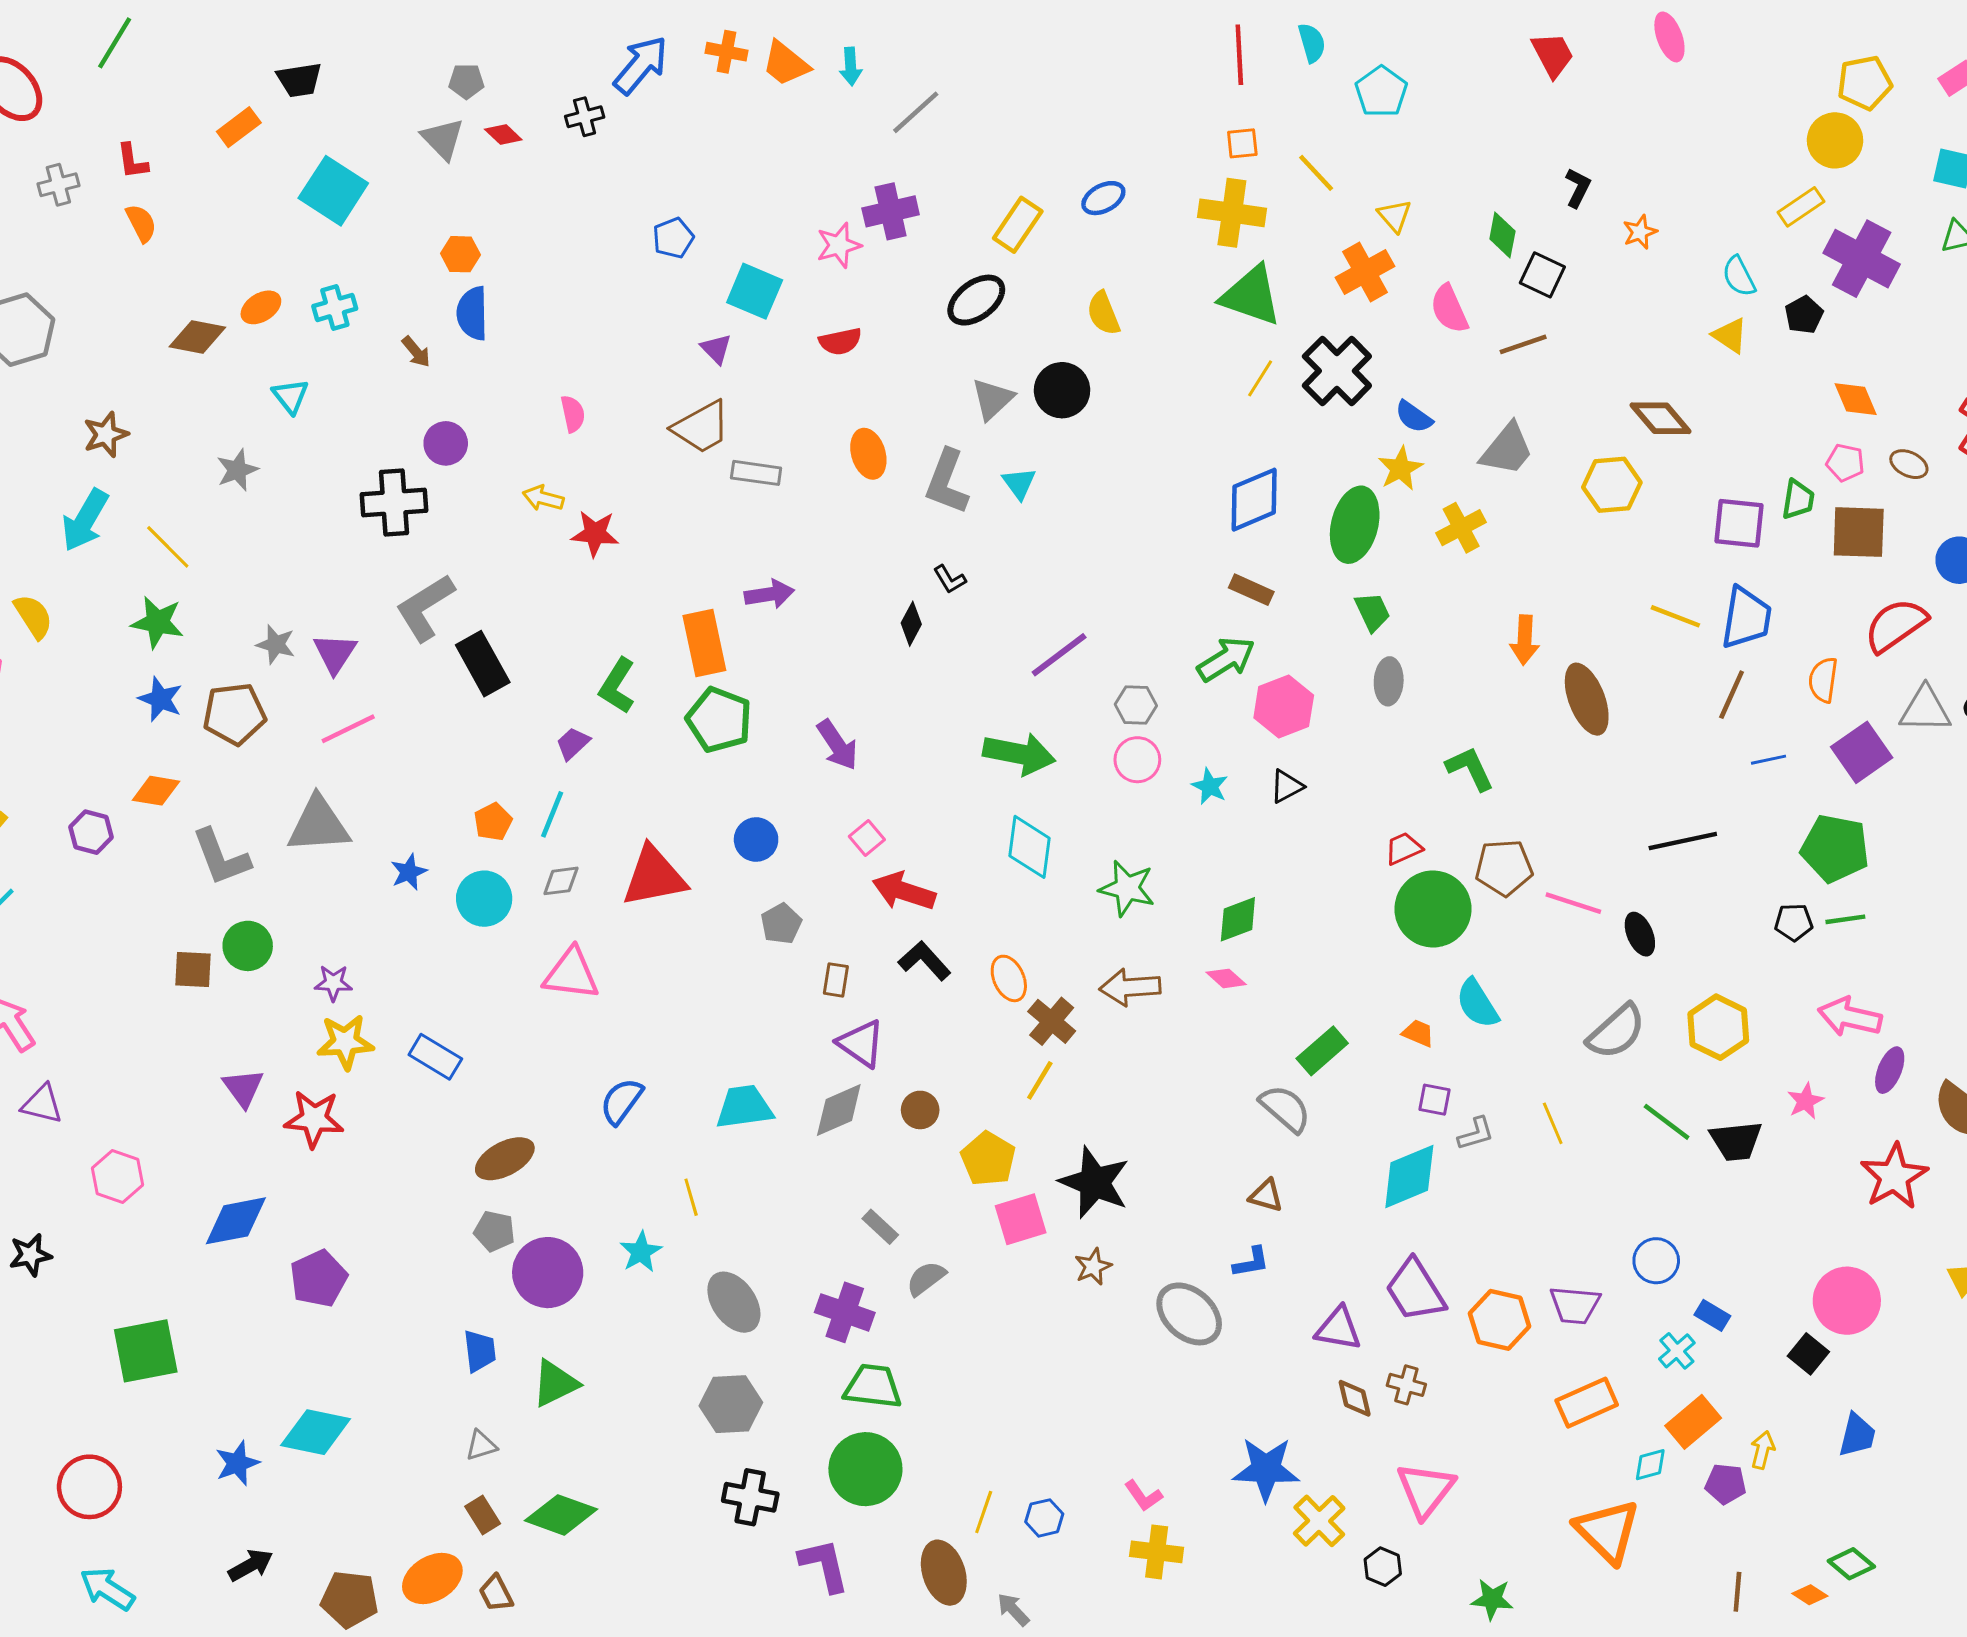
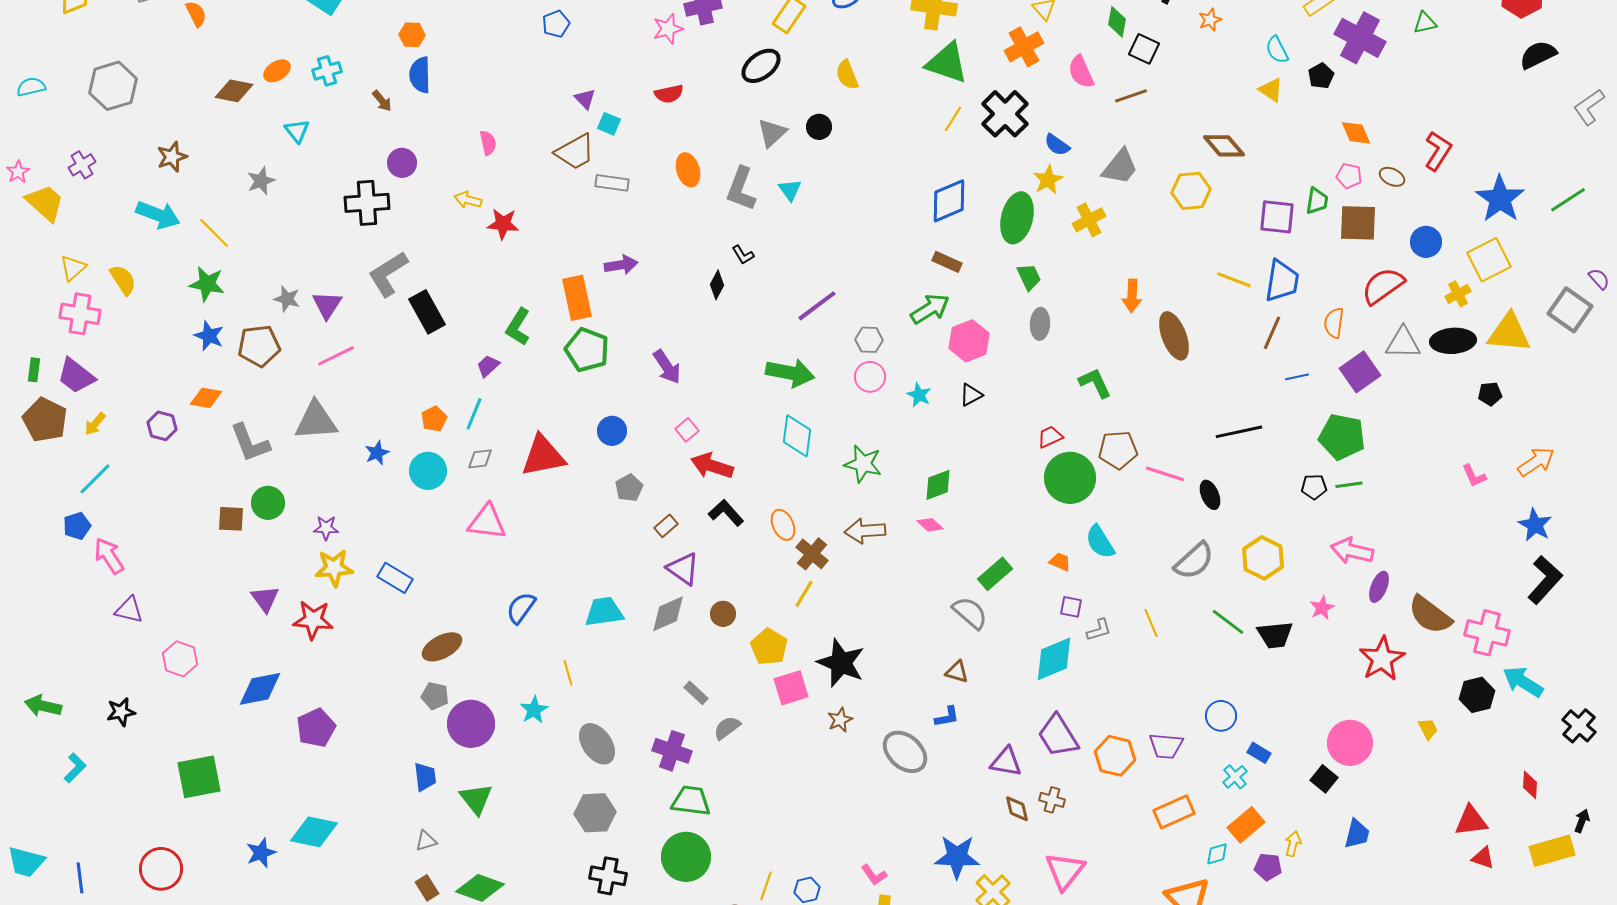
cyan square: (755, 291) -> (609, 124), moved, size x0.6
black circle: (1062, 390) -> (819, 127), size x0.7
cyan arrow: (85, 520) -> (158, 215), turned -99
brown rectangle: (836, 980) -> (666, 526), turned 40
green triangle: (555, 1383) -> (476, 799), turned -42

